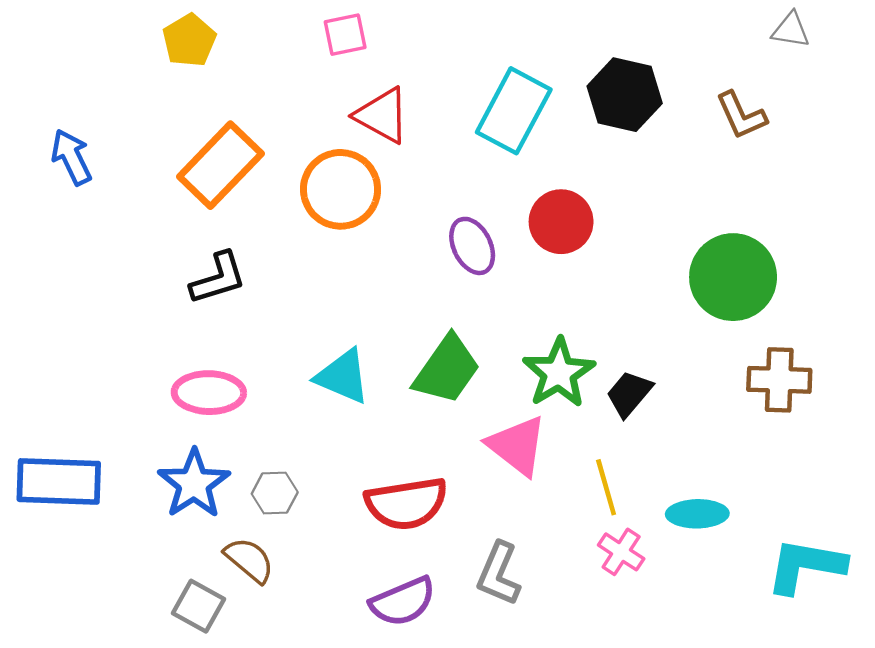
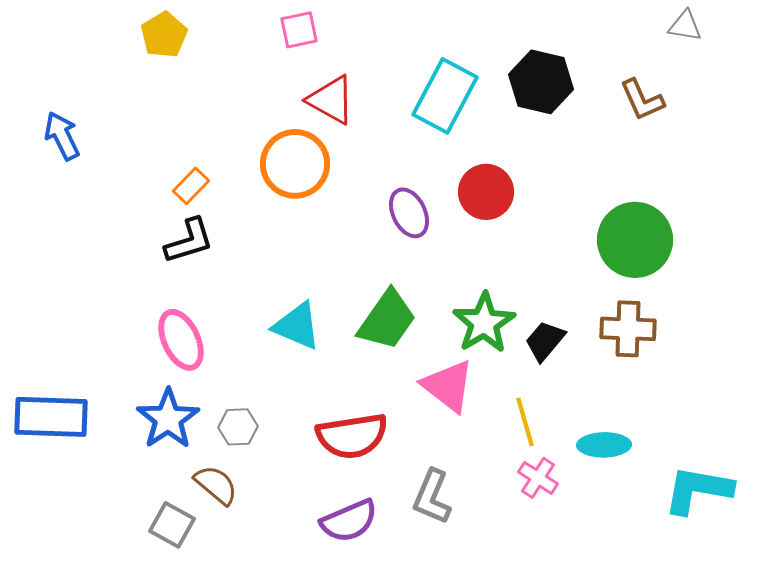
orange rectangle: (220, 165) -> (191, 186), moved, size x0.5
brown cross: (779, 380) -> (628, 329), moved
pink ellipse: (209, 393) -> (181, 340), turned 64

